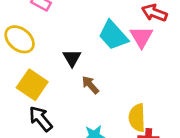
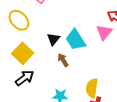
cyan trapezoid: (113, 35) -> (76, 40), moved
black arrow: (41, 119) -> (25, 78), turned 84

